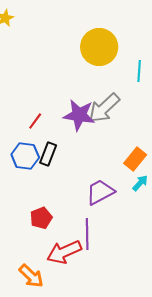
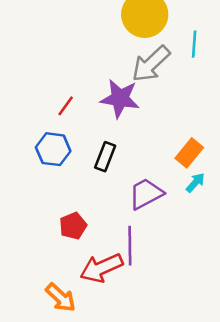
gray arrow: (104, 108) -> (151, 64), moved
black rectangle: (48, 154) -> (105, 157), moved

